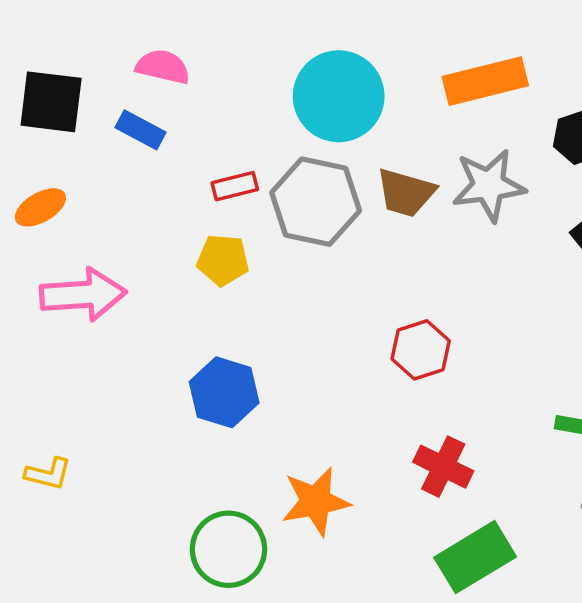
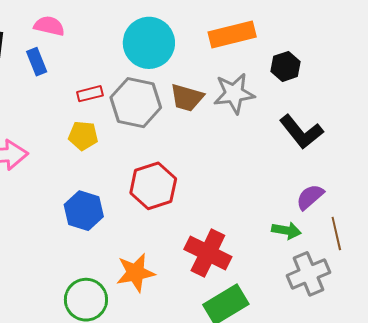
blue rectangle: (141, 130) -> (37, 62), turned 40
red hexagon: (421, 350) -> (153, 186), moved, size x1.4
red cross: (443, 467) -> (208, 253), size x1.4

